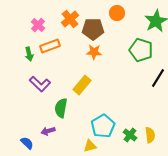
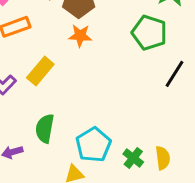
yellow rectangle: (82, 85) -> (40, 71), moved
green semicircle: (61, 108) -> (45, 128), moved

